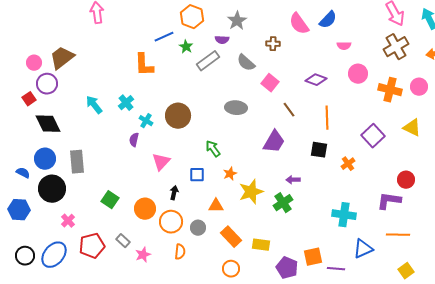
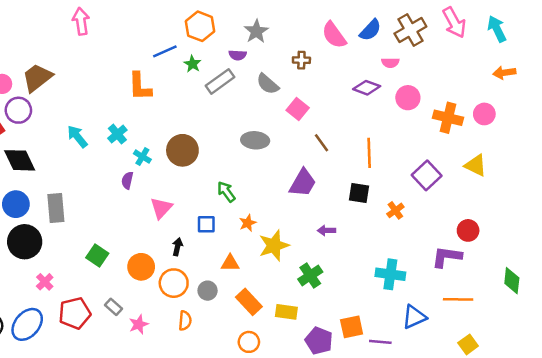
brown cross: (396, 47) -> (410, 30), moved
purple diamond: (316, 80) -> (367, 88), moved
green cross: (283, 203) -> (310, 276), moved

